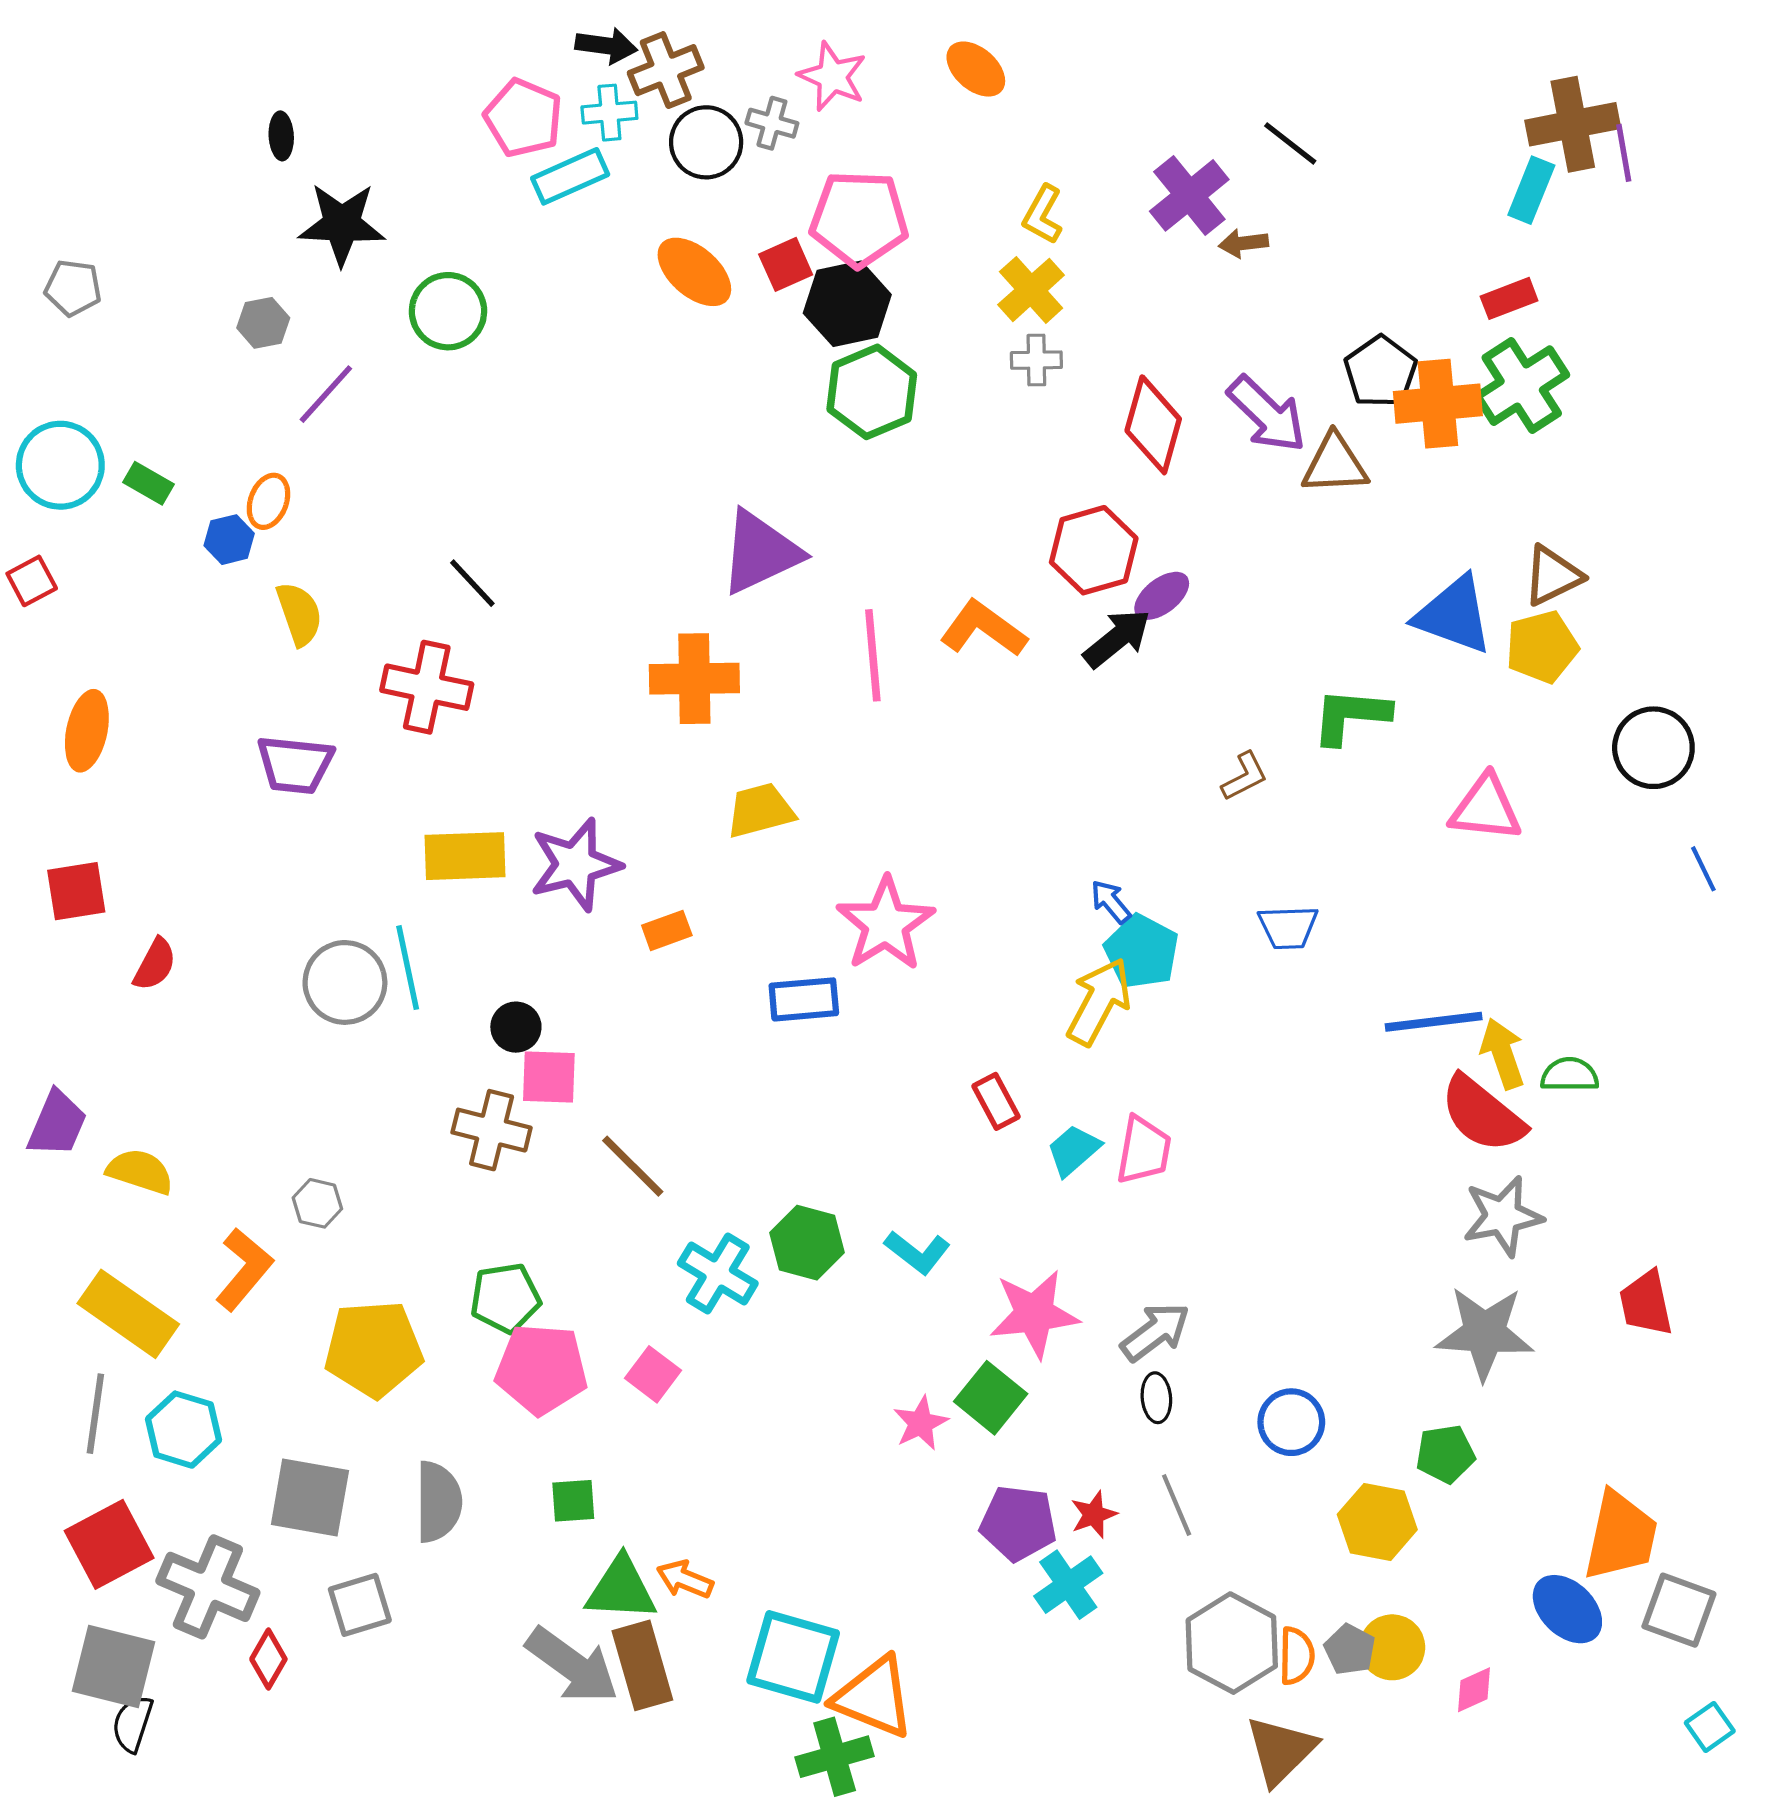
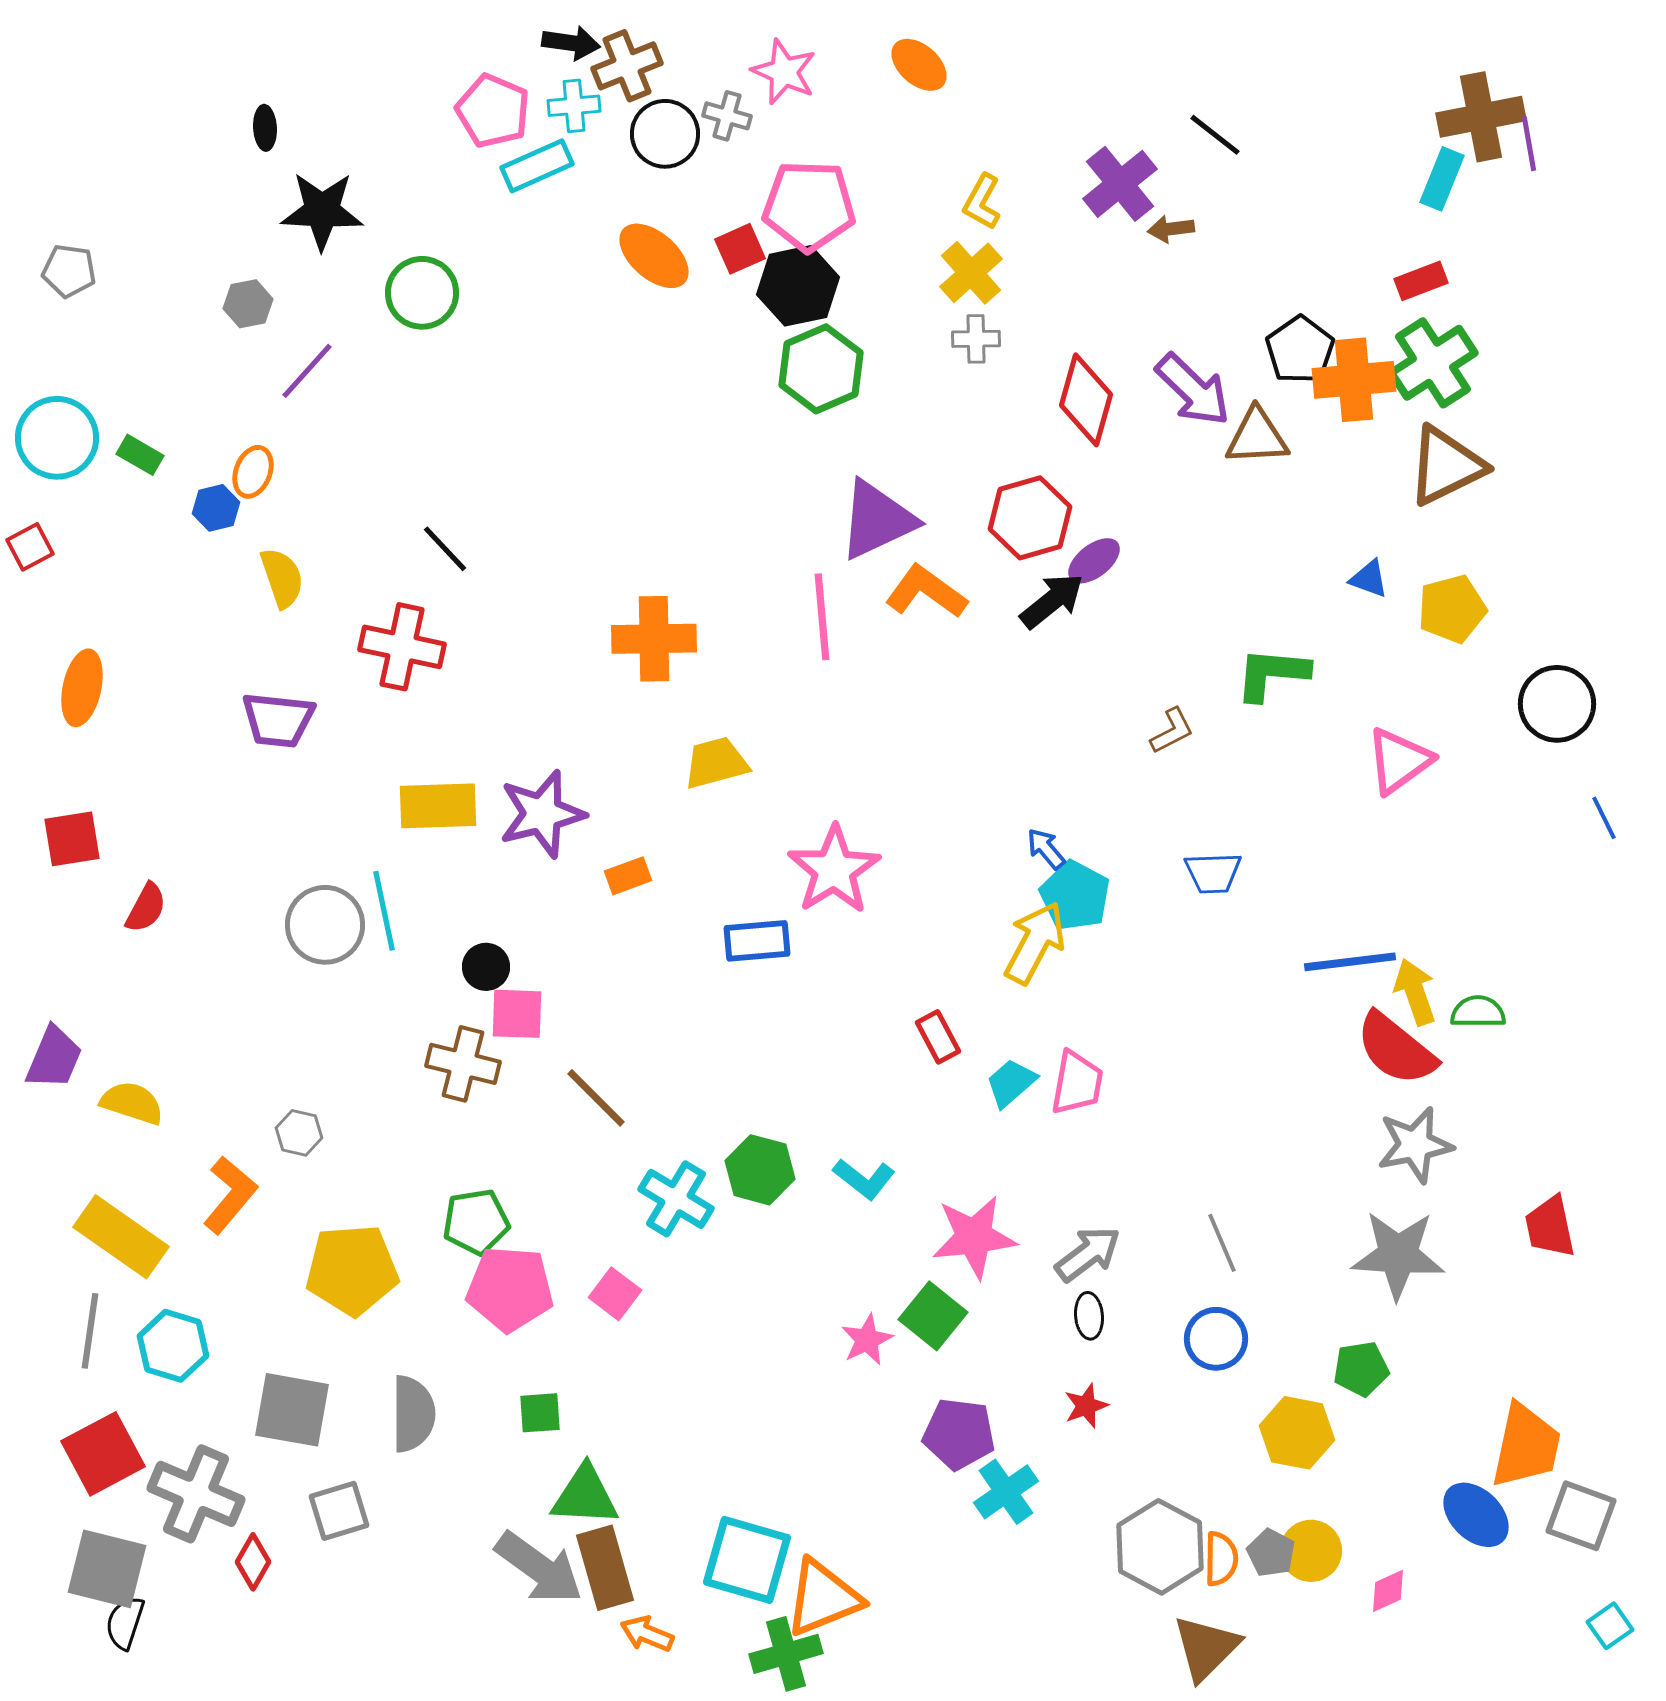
purple triangle: (760, 552) -> (877, 520), moved
brown triangle: (1553, 576) -> (1446, 466), moved, size x1.4
blue triangle: (1454, 615) -> (1369, 579), size x0.5
pink triangle: (1486, 808) -> (1399, 761), turned -42
gray line: (1177, 1505) -> (1222, 1243), moved
red star: (1094, 1515) -> (1086, 1406), moved
orange arrow: (685, 1579) -> (647, 1634), moved
orange triangle: (874, 1697) -> (823, 1598), turned -44

